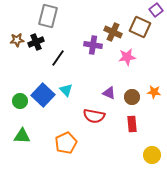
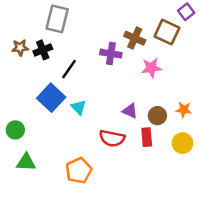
blue square: (43, 95) -> (51, 98), moved
green circle: (20, 101) -> (15, 130), moved
red rectangle: (132, 124) -> (147, 137), moved
yellow circle: (152, 155) -> (182, 143), moved

